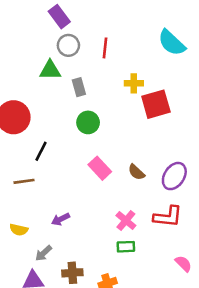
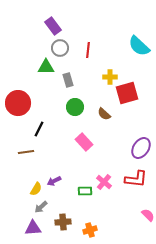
brown semicircle: (136, 172) -> (104, 114), moved
yellow semicircle: (19, 230) -> (36, 189), moved, turned -72
green rectangle: (126, 247) -> (85, 191), moved

